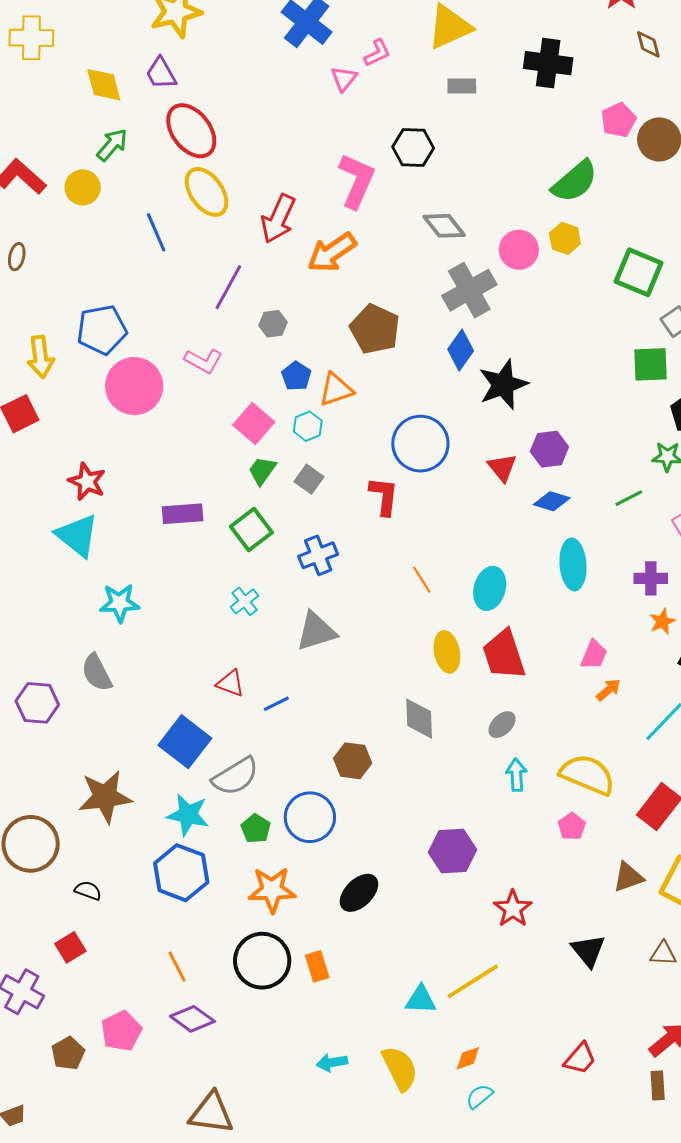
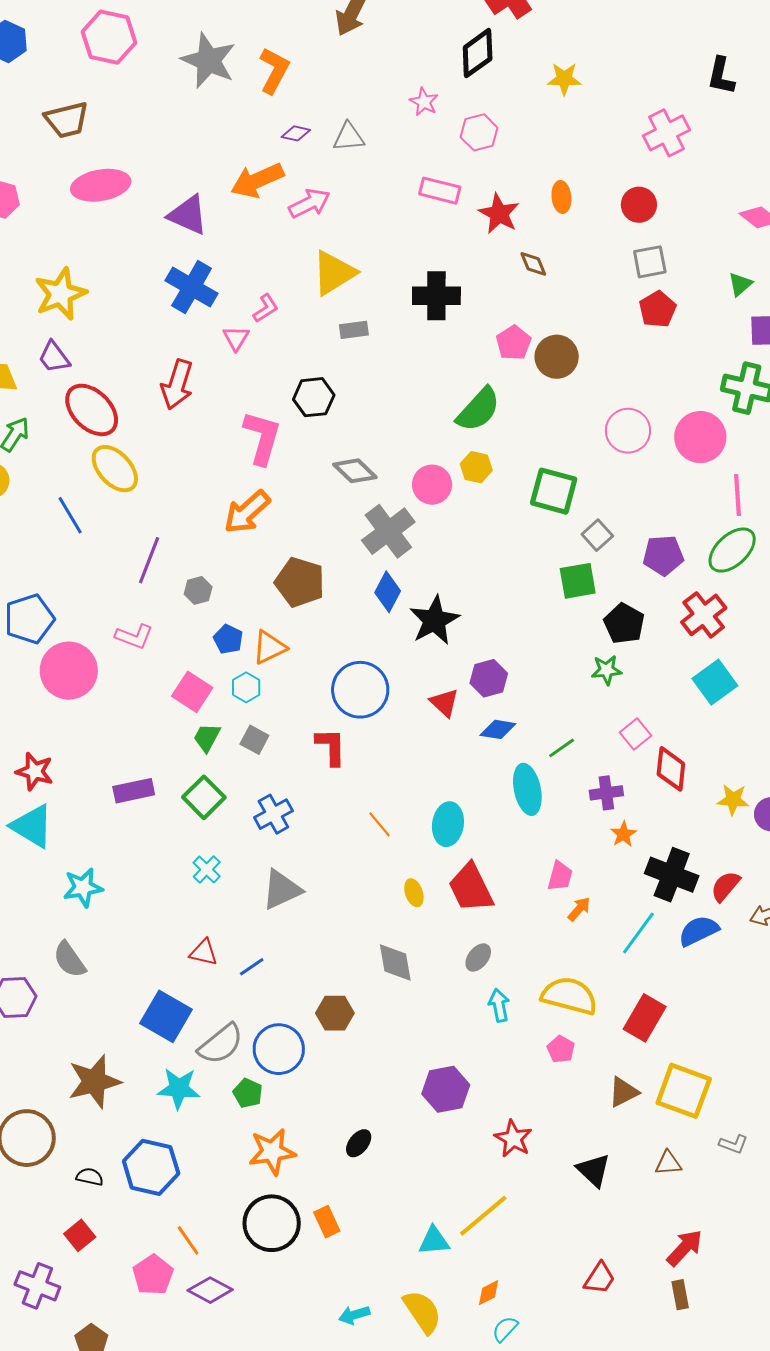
red arrow: (278, 219) -> (177, 384), moved
green line: (629, 498) -> (562, 748), moved
yellow ellipse: (447, 652) -> (414, 893), size x0.7
blue circle: (310, 817) -> (279, 1049), moved
blue hexagon: (181, 873) -> (151, 1167), moved
black ellipse: (359, 893) -> (359, 1143), size x0.7
pink pentagon: (121, 1031) -> (153, 1275), moved

